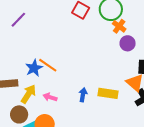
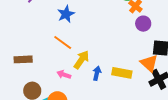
blue star: (34, 68) -> (66, 14), moved
yellow arrow: (28, 94) -> (81, 60), moved

